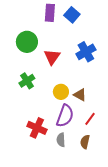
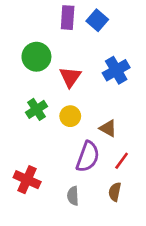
yellow circle: (61, 92) -> (70, 116), moved
red cross: (37, 128) -> (27, 180), moved
gray semicircle: (61, 140) -> (73, 196), moved

